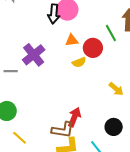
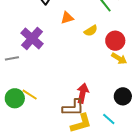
red circle: (93, 48) -> (115, 41), moved
yellow semicircle: (79, 62) -> (91, 31), moved
yellow line: (20, 138) -> (30, 95), moved

